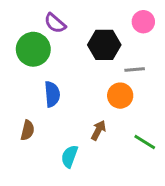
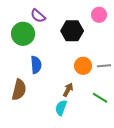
gray line: (135, 70) -> (104, 66), moved
brown semicircle: (27, 130) -> (19, 90), size x1.5
cyan semicircle: (69, 156) -> (61, 108), moved

